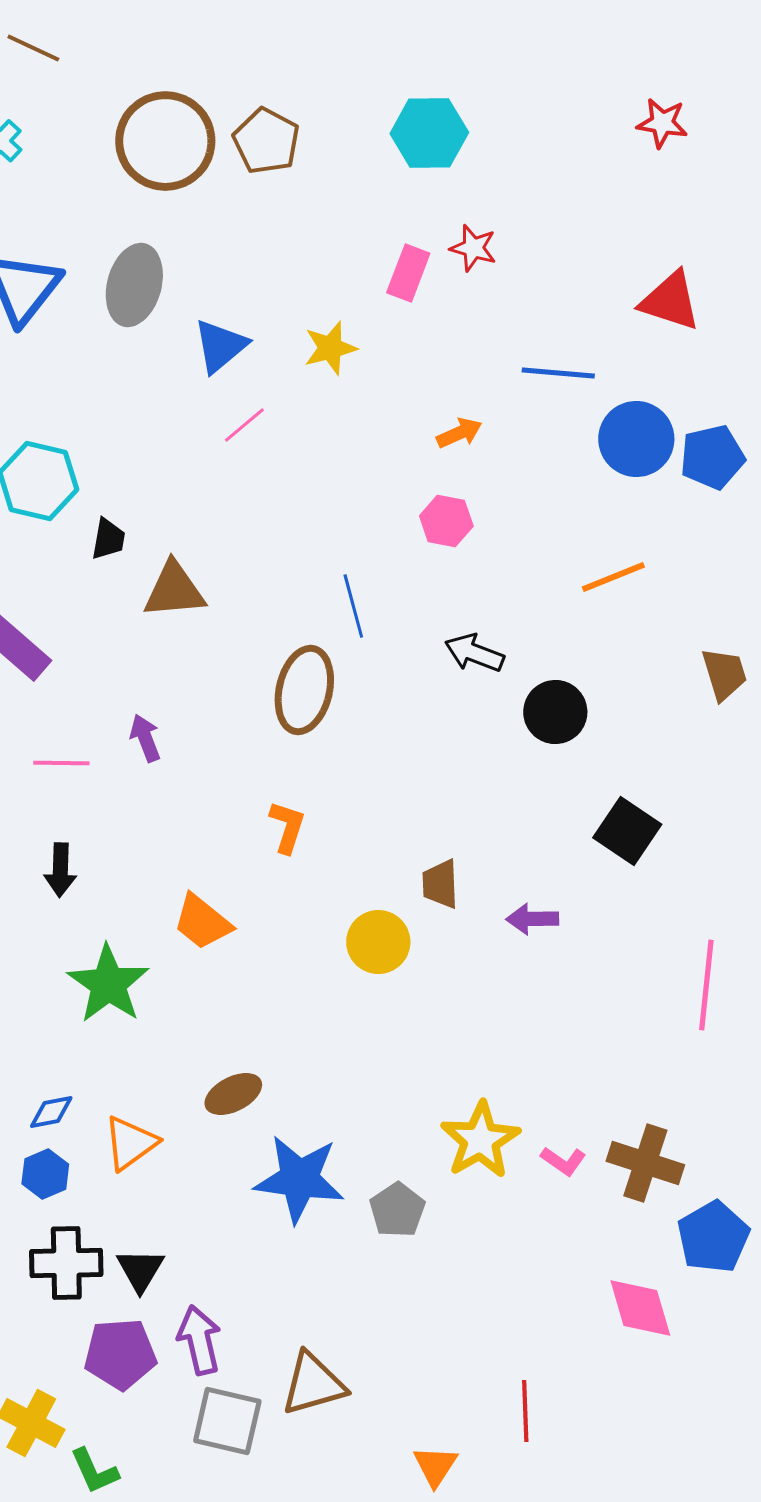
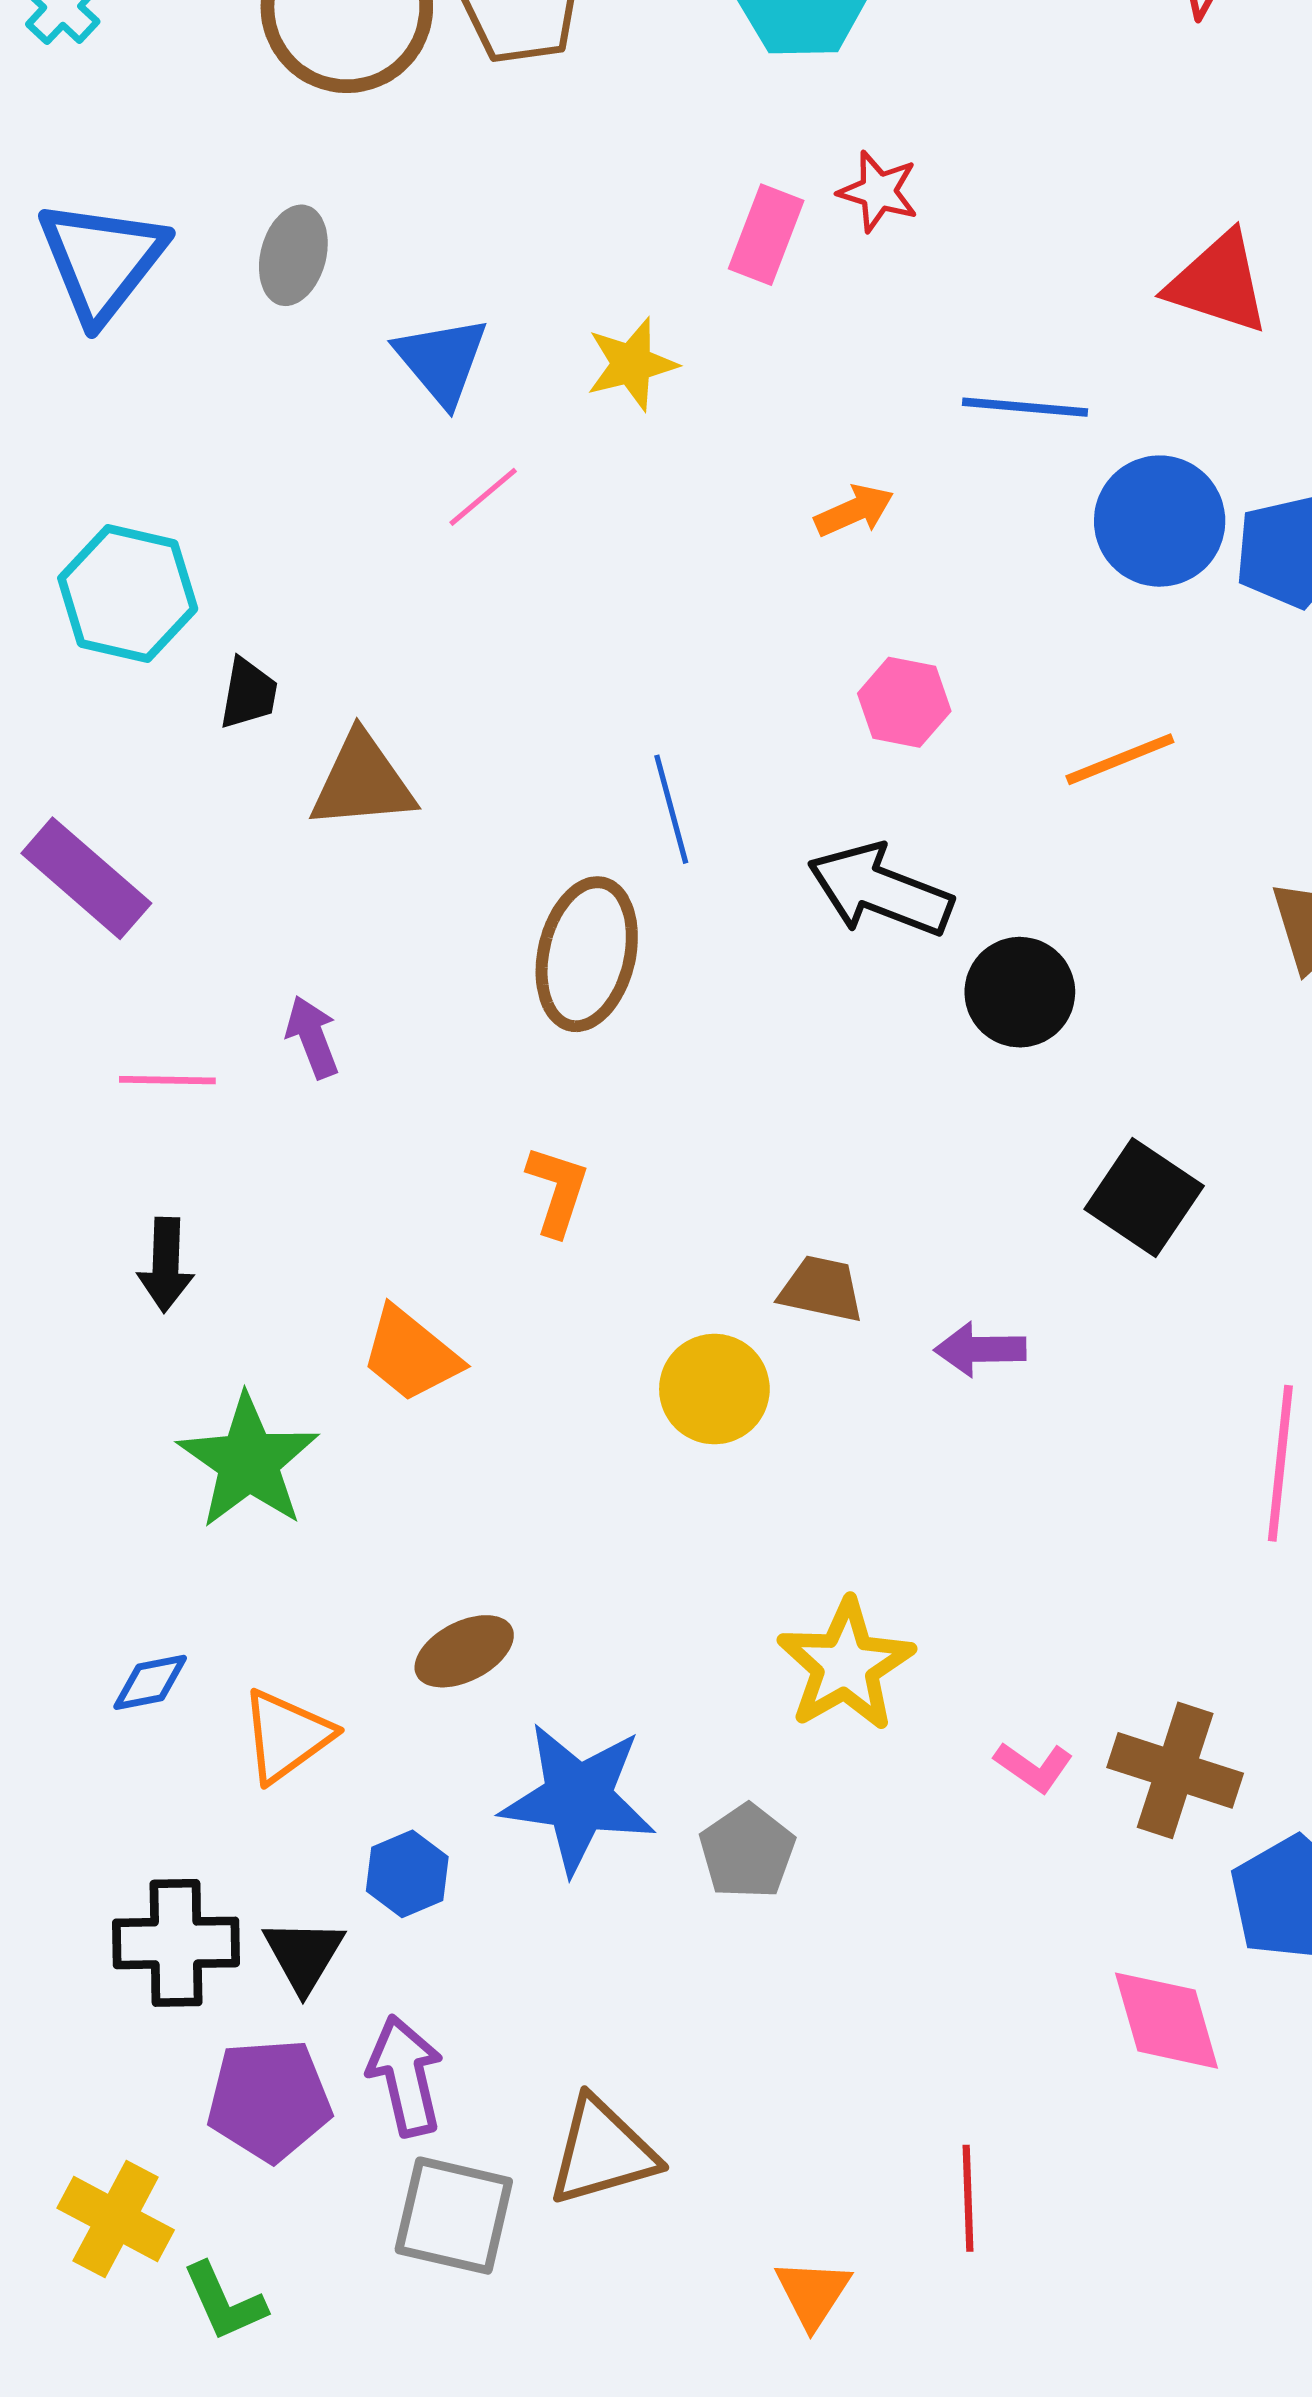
gray ellipse: (134, 285) -> (293, 255), size x0.7
blue triangle: (220, 346) -> (442, 361), turned -30
pink hexagon: (446, 521) -> (904, 702), moved
black arrow: (474, 653) -> (880, 890), size x1.4
brown trapezoid: (440, 884) -> (821, 1289), turned 104
yellow star: (480, 1140) -> (846, 1665), moved
blue hexagon: (45, 1174) -> (407, 1874), moved

